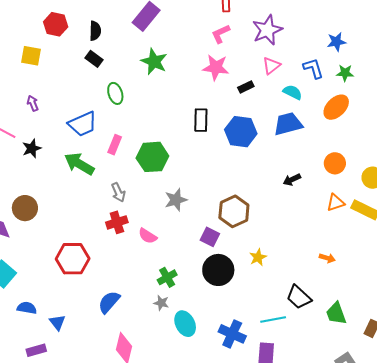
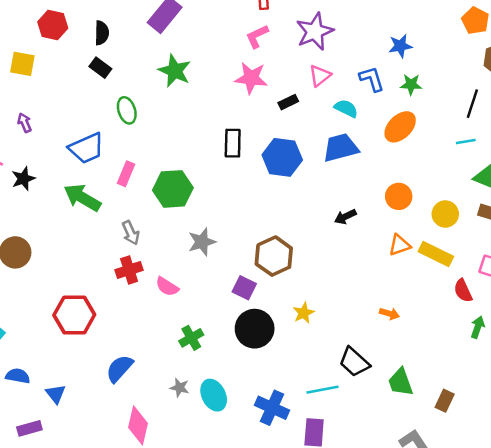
gray star: (161, 303) -> (180, 388), moved

